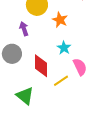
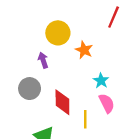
cyan star: (64, 48) -> (101, 81), moved
yellow line: (61, 81) -> (85, 119), turned -56

